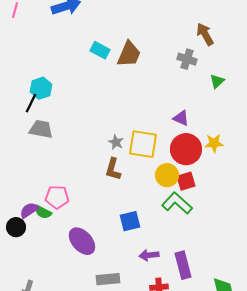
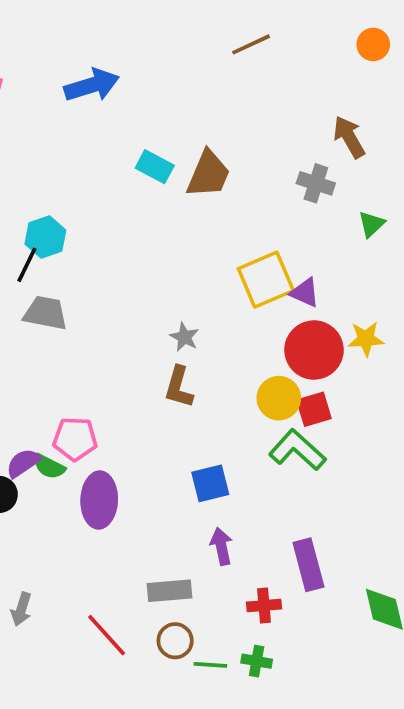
yellow square: (143, 144) -> (266, 280), moved, turned -32
purple ellipse: (82, 241) -> (99, 500), moved, turned 44
purple arrow: (149, 255) -> (221, 546), moved, turned 84

